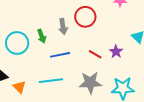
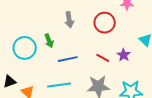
red circle: (85, 17) -> (105, 23), moved
gray arrow: (63, 27) -> (69, 20), moved

